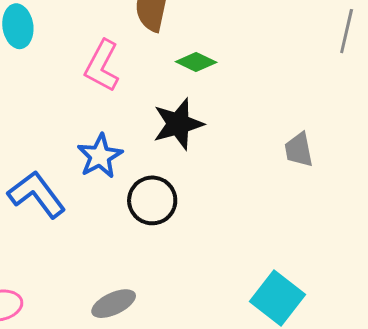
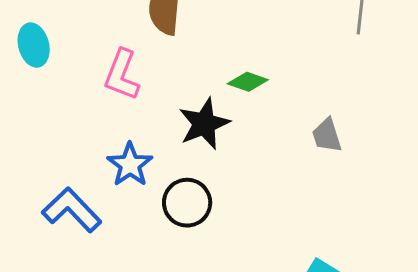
green diamond: (196, 62) -> (248, 82), moved

